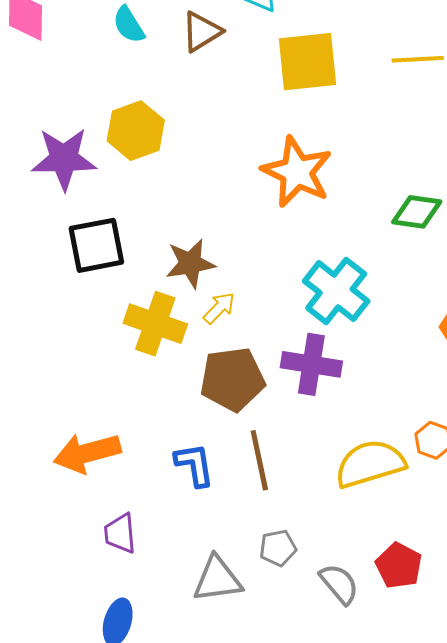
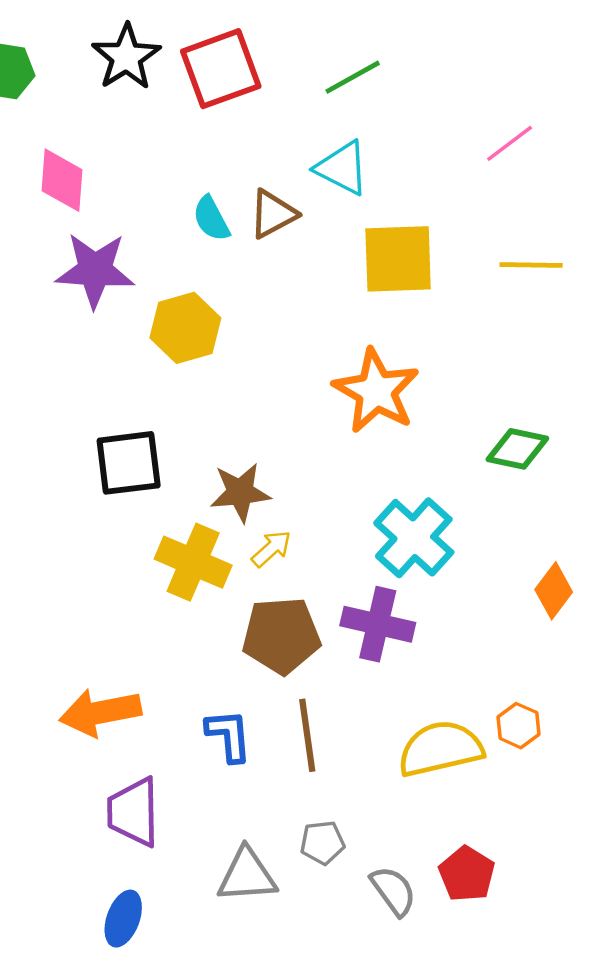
cyan semicircle: (129, 25) -> (211, 219), moved
purple star: (64, 159) -> (95, 270), moved
purple trapezoid: (120, 533) -> (133, 812), size x1.4

